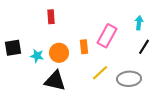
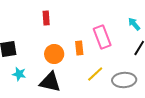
cyan arrow: (139, 23) -> (134, 24), turned -48
pink rectangle: (107, 36) -> (102, 37), turned -50
cyan star: (37, 56) -> (19, 74), moved

